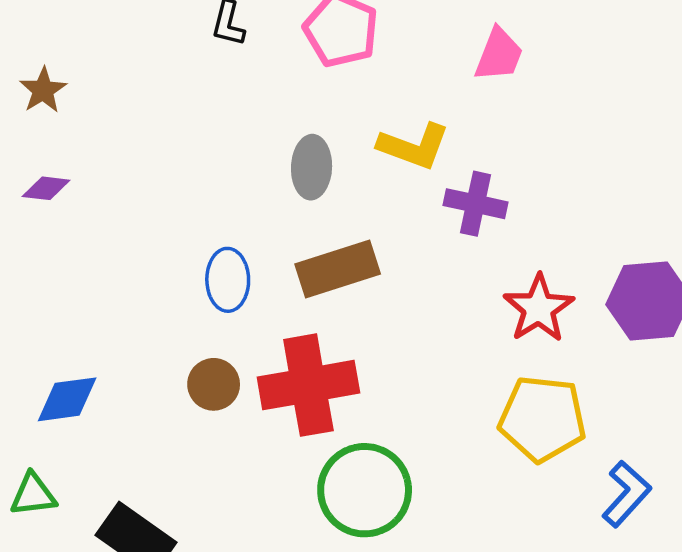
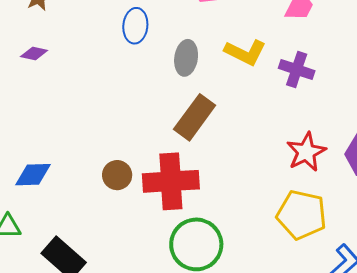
purple cross: (475, 204) -> (297, 70), moved
brown rectangle: (338, 269) -> (195, 117), turned -42
blue ellipse: (228, 280) -> (135, 26), moved

